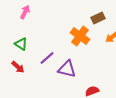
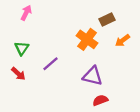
green triangle: (21, 44) -> (22, 48), turned 32
purple triangle: (67, 69) -> (93, 76), moved

